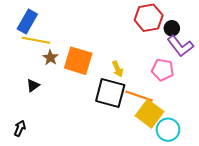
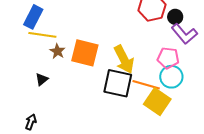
yellow arrow: (118, 69) -> (124, 59), size x1.8
cyan circle: (168, 130) -> (171, 77), moved

